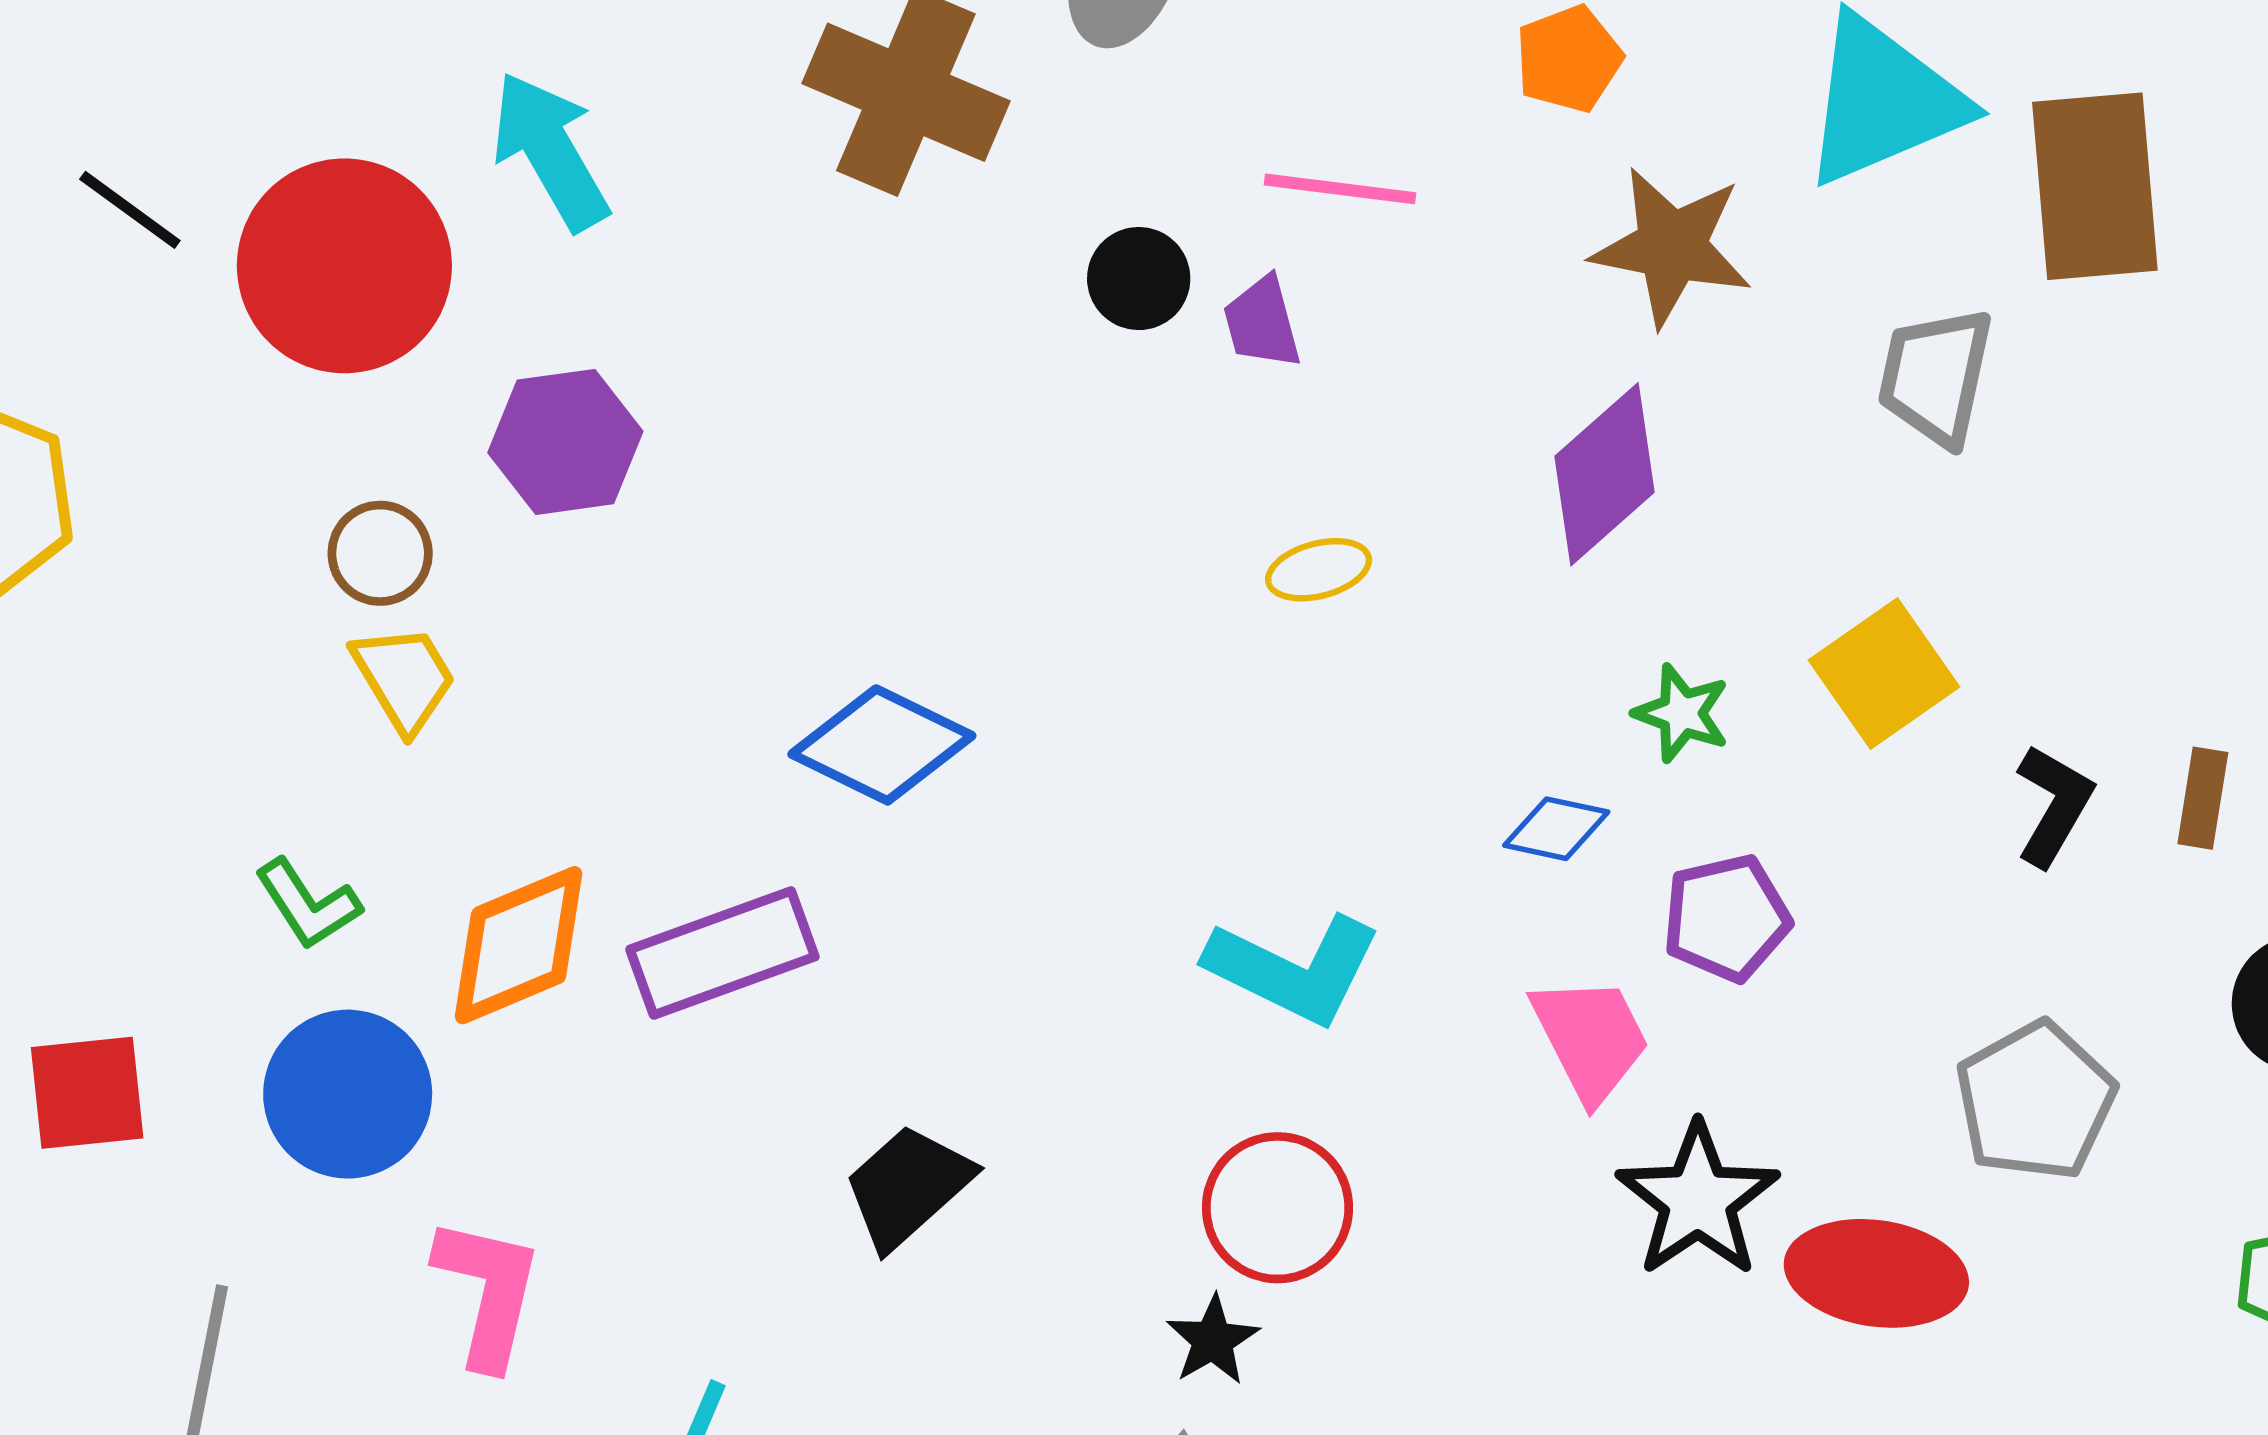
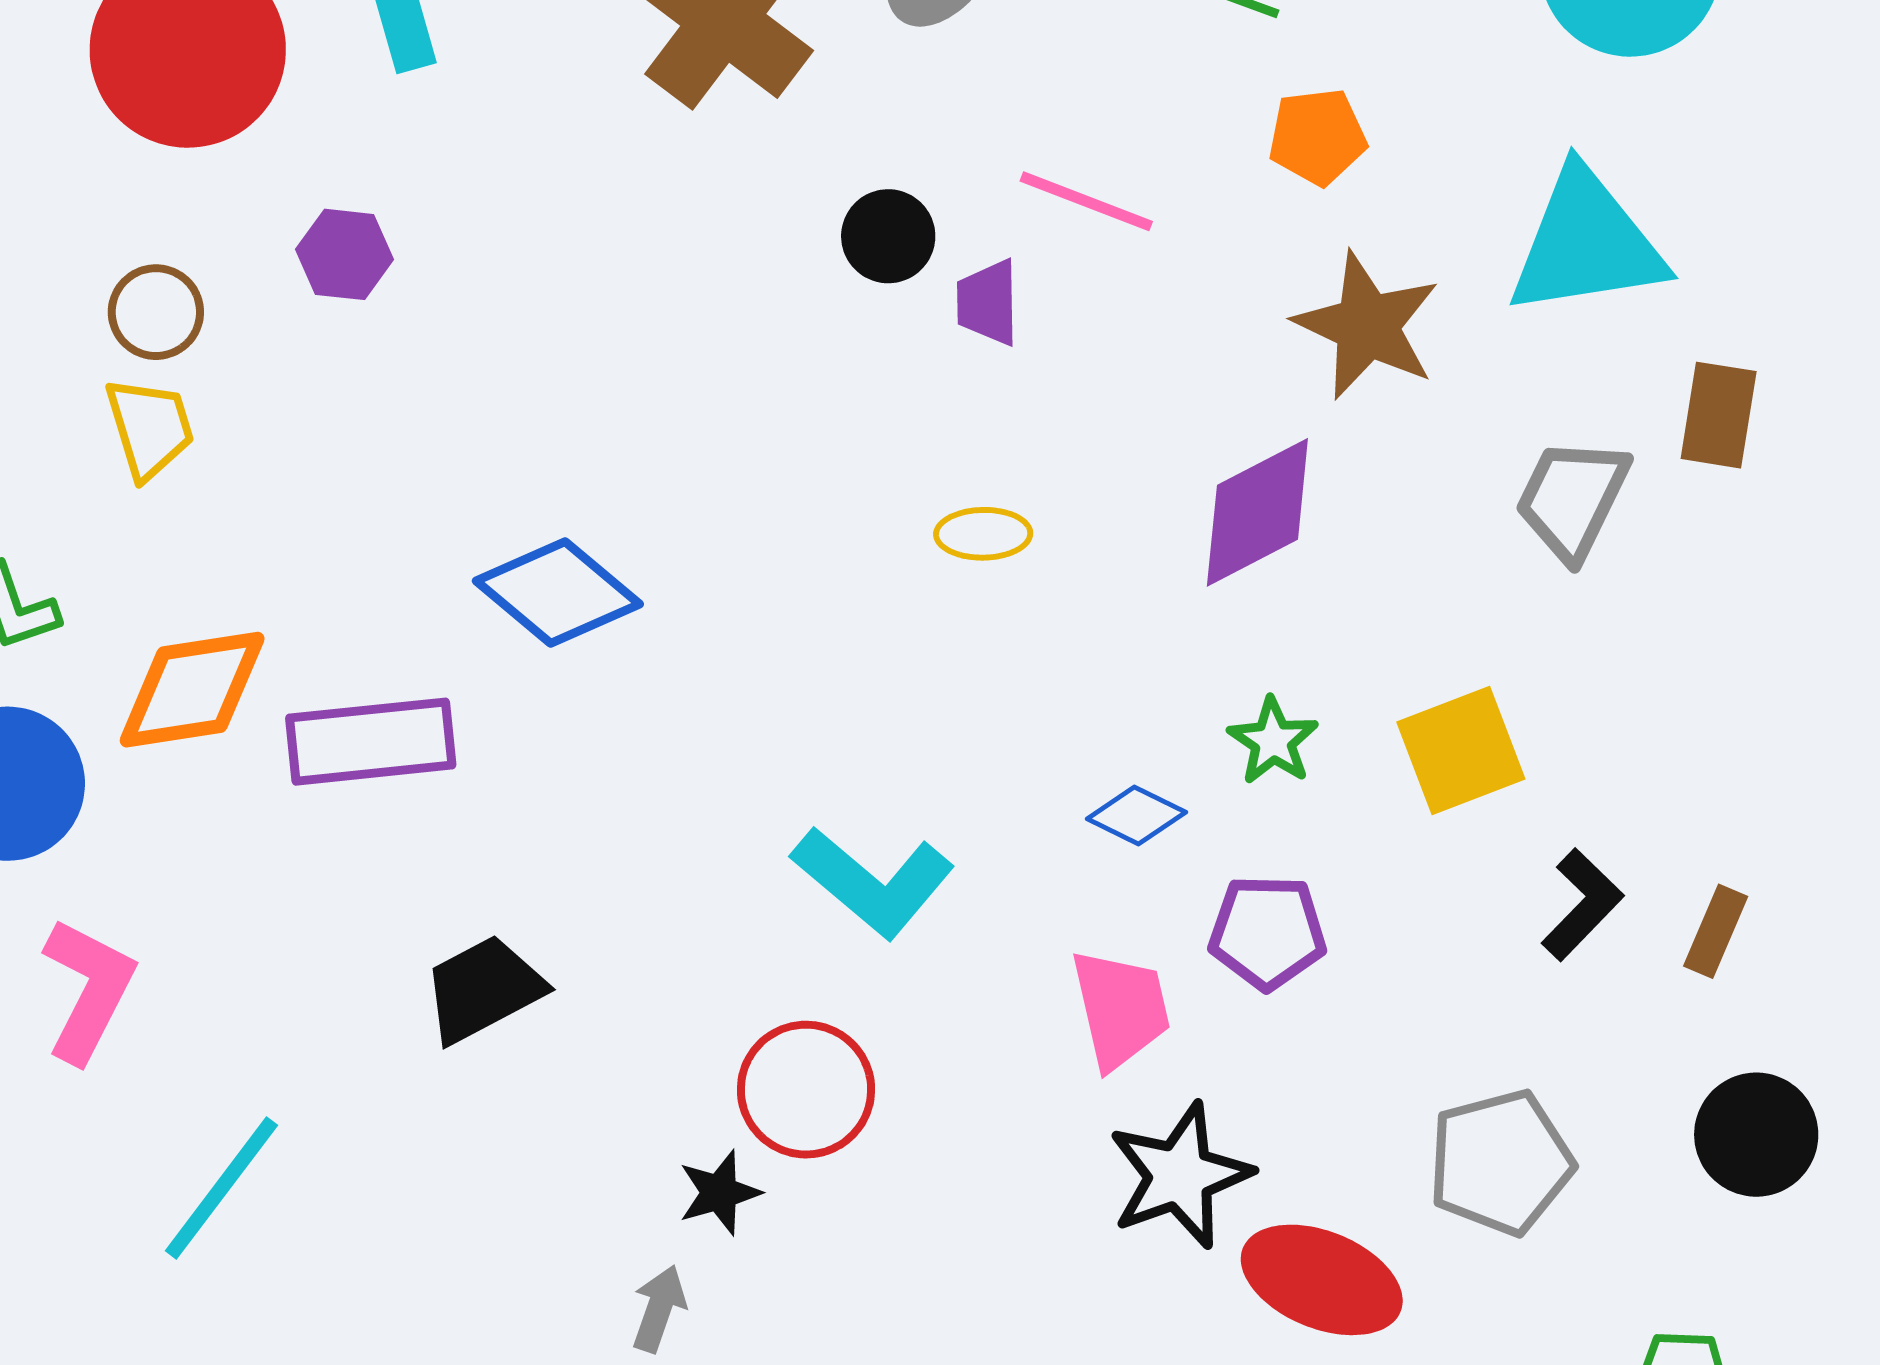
brown rectangle: (2095, 186) -> (1719, 415), moved, size x0.6
purple hexagon: (565, 442) -> (345, 254), size x0.7

